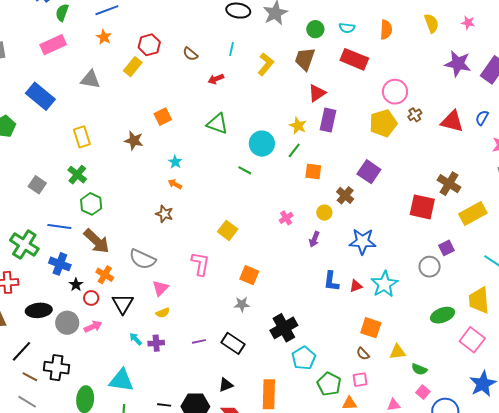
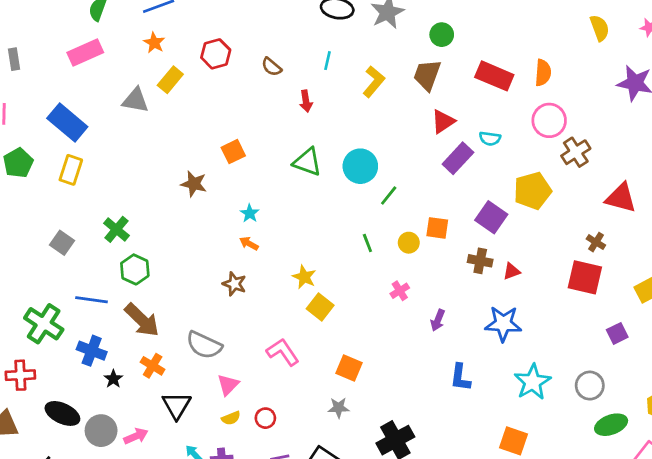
cyan semicircle: (347, 28) -> (490, 139), moved
orange semicircle: (386, 30) -> (543, 73), moved
yellow rectangle: (133, 67) -> (170, 80), moved
red arrow: (216, 79) -> (306, 101), turned -77
brown cross: (415, 115) -> (576, 152), size x1.5
purple rectangle: (328, 120) -> (458, 158), turned 30
red triangle: (452, 121) -> (621, 198), moved
yellow pentagon: (383, 123) -> (533, 191), moved
yellow star: (298, 126) -> (304, 277), moved
yellow rectangle: (82, 137) -> (71, 170), moved, turned 35
cyan circle: (262, 144) -> (360, 166), moved
green line: (294, 150) -> (389, 195), moved
green line: (245, 170) -> (367, 243), moved, turned 40
purple square: (369, 172) -> (491, 217), moved
brown cross: (449, 184) -> (596, 242), moved, size x0.6
brown cross: (345, 195) -> (480, 261), turned -30
yellow circle: (324, 213) -> (409, 243), moved
pink L-shape: (200, 264) -> (283, 352), turned -45
gray circle: (430, 267) -> (590, 386), moved
red triangle: (356, 286) -> (512, 271), moved
red circle: (91, 298) -> (265, 418), moved
black ellipse: (39, 310) -> (62, 413), turned 30

